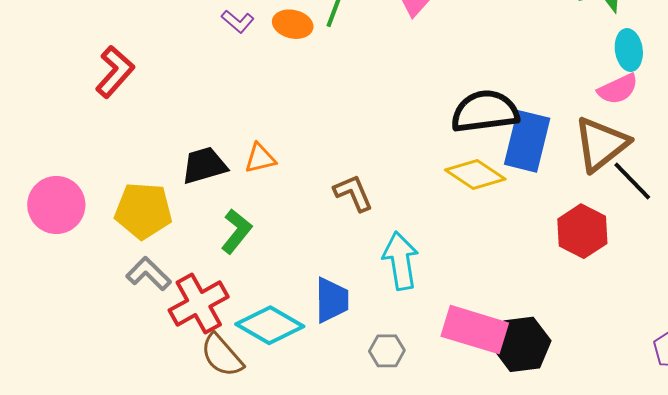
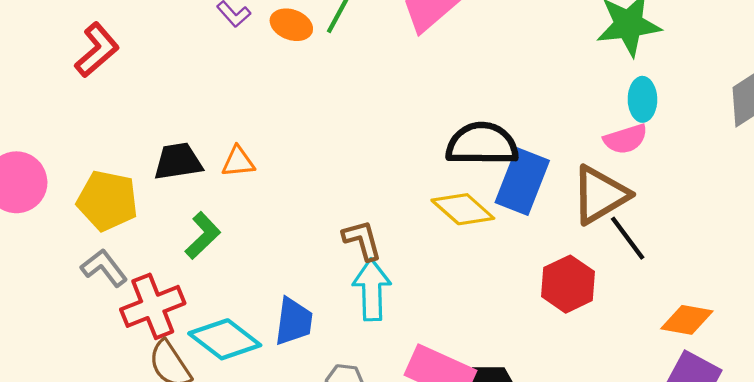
brown L-shape: (353, 193) -> (362, 240), moved

